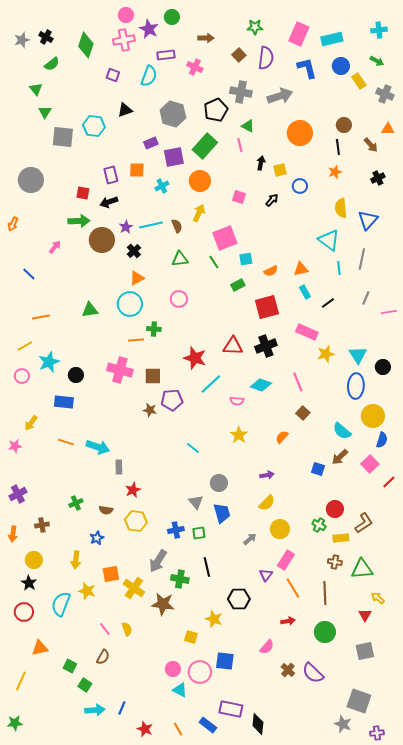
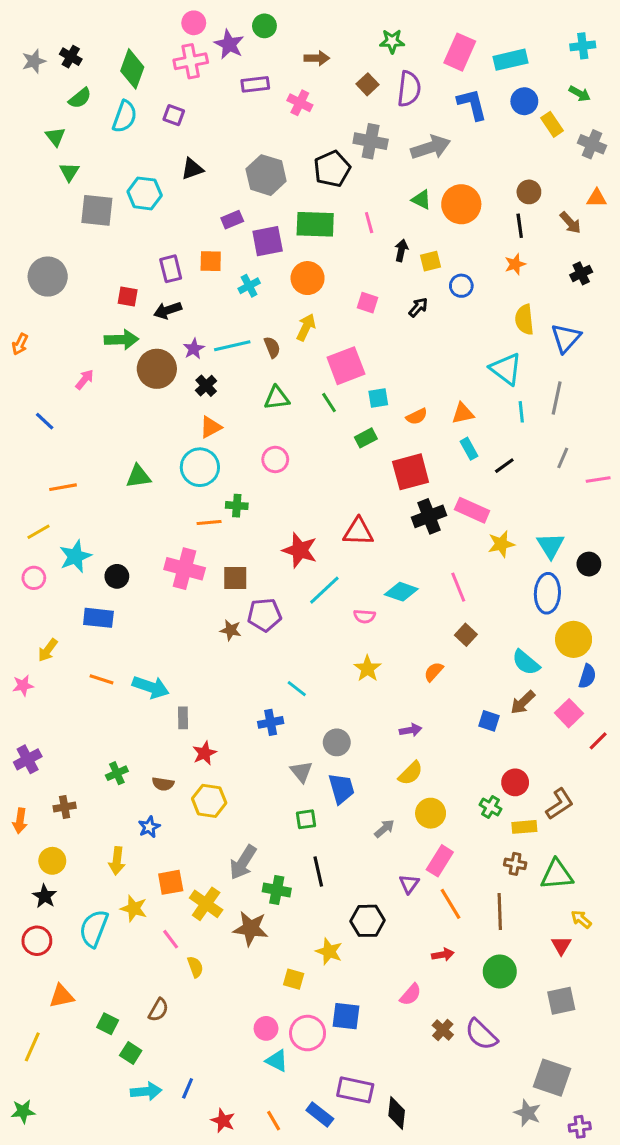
cyan semicircle: (149, 76) -> (125, 117), moved
green triangle: (248, 126) -> (421, 200), moved
green rectangle: (205, 146) -> (315, 224), turned 50
black cross: (266, 346) -> (429, 516), moved
blue cross: (176, 530) -> (271, 722), moved
pink line: (105, 629) -> (171, 939), moved

